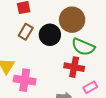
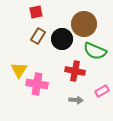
red cross: (74, 67) -> (75, 71), moved

